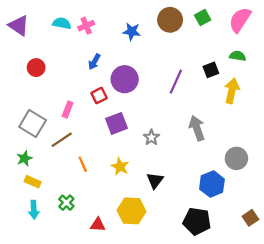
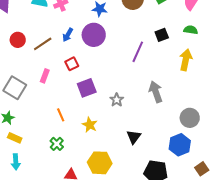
black square: (211, 70) -> (162, 35), moved
purple circle: (125, 79) -> (94, 35), moved
brown line: (62, 140) -> (43, 44), moved
orange line: (83, 164) -> (61, 115), moved
black triangle: (155, 181) -> (134, 137), moved
blue hexagon: (212, 184) -> (180, 145), moved
green cross: (66, 203) -> (57, 144), moved

